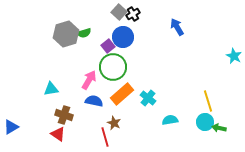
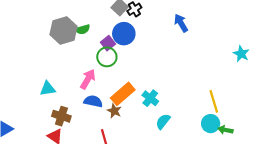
green circle: (113, 67) -> (107, 57), moved, size x0.7
cyan semicircle: (170, 120) -> (163, 121), moved, turned -42
brown star: (114, 123) -> (114, 111), moved

